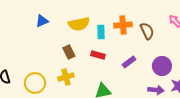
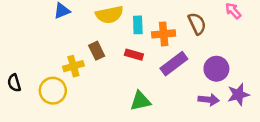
orange cross: (123, 25) -> (164, 34), moved
purple rectangle: (129, 62) -> (174, 64), size x1.5
yellow cross: (66, 77) -> (73, 66), moved

